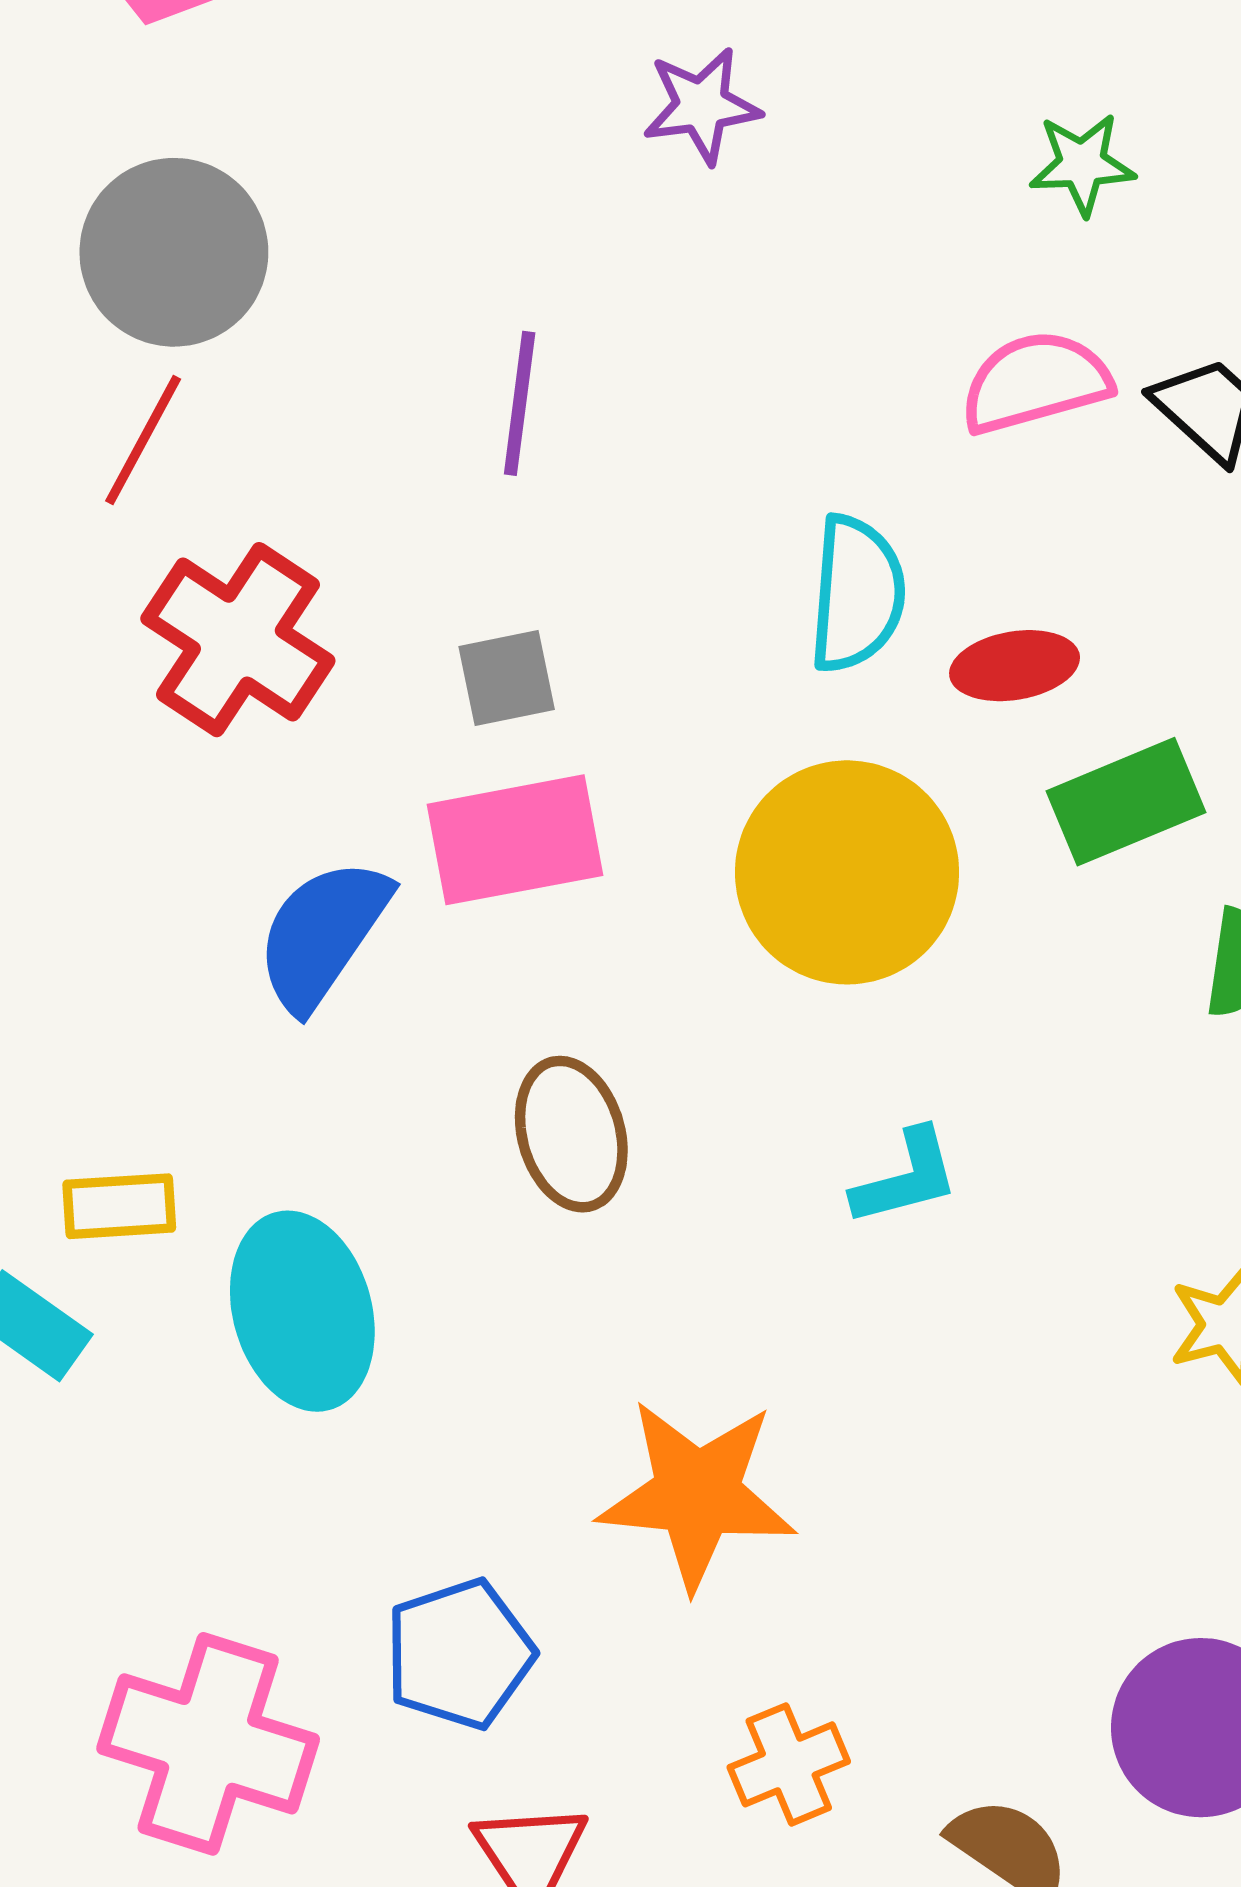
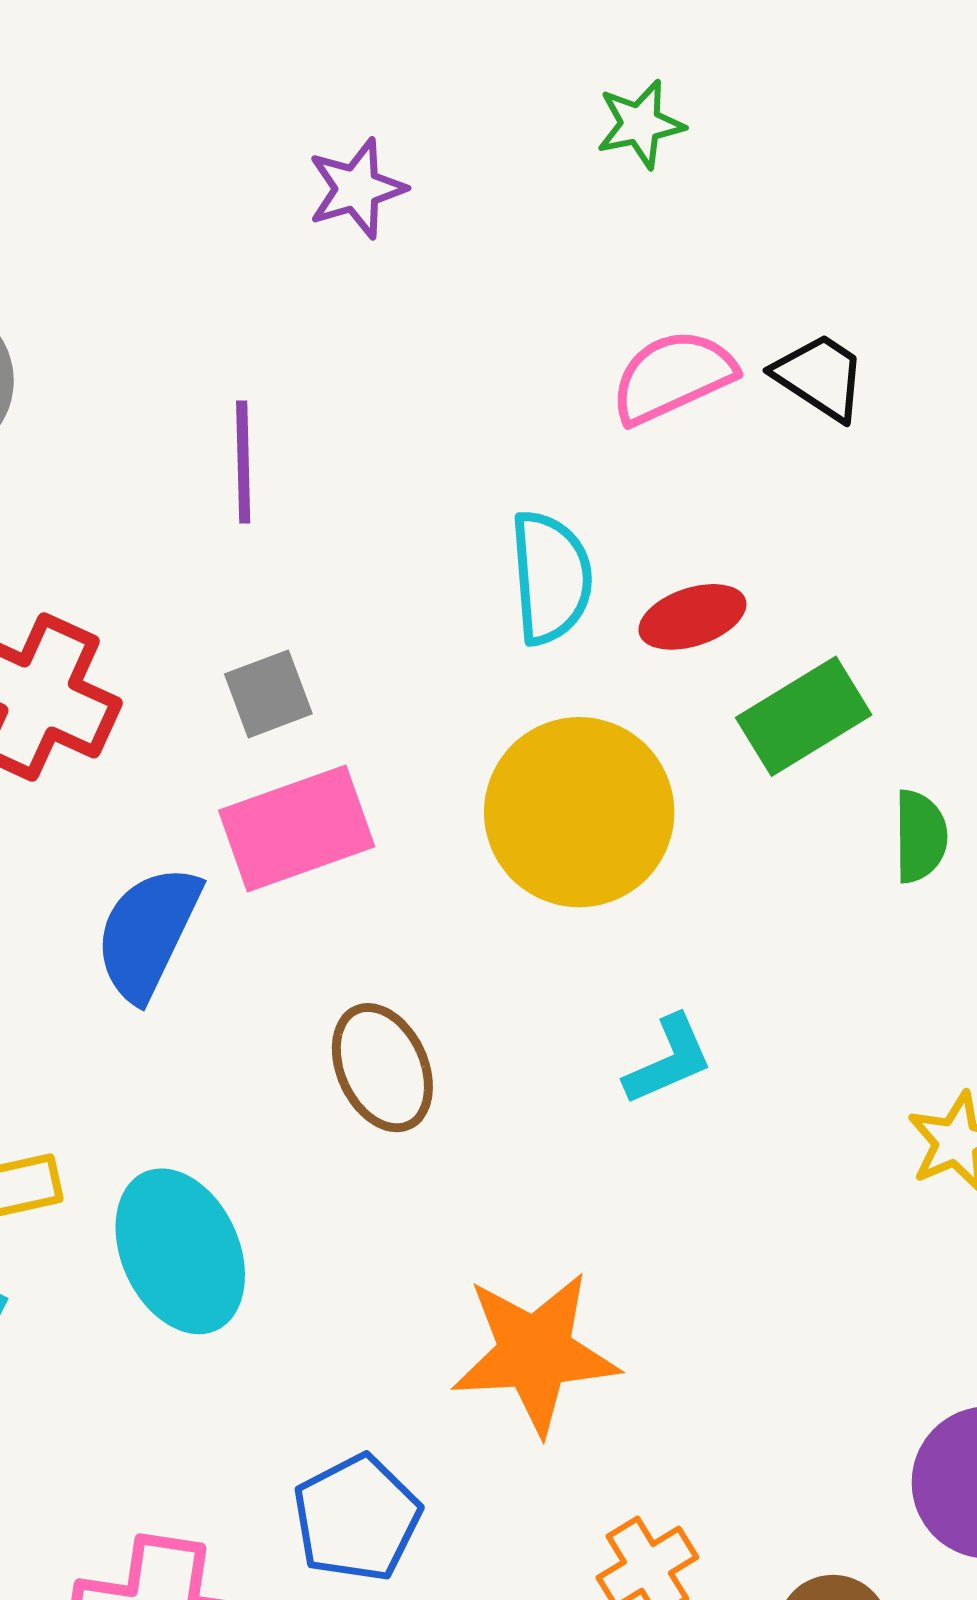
green star: (1082, 164) -> (640, 124), moved

